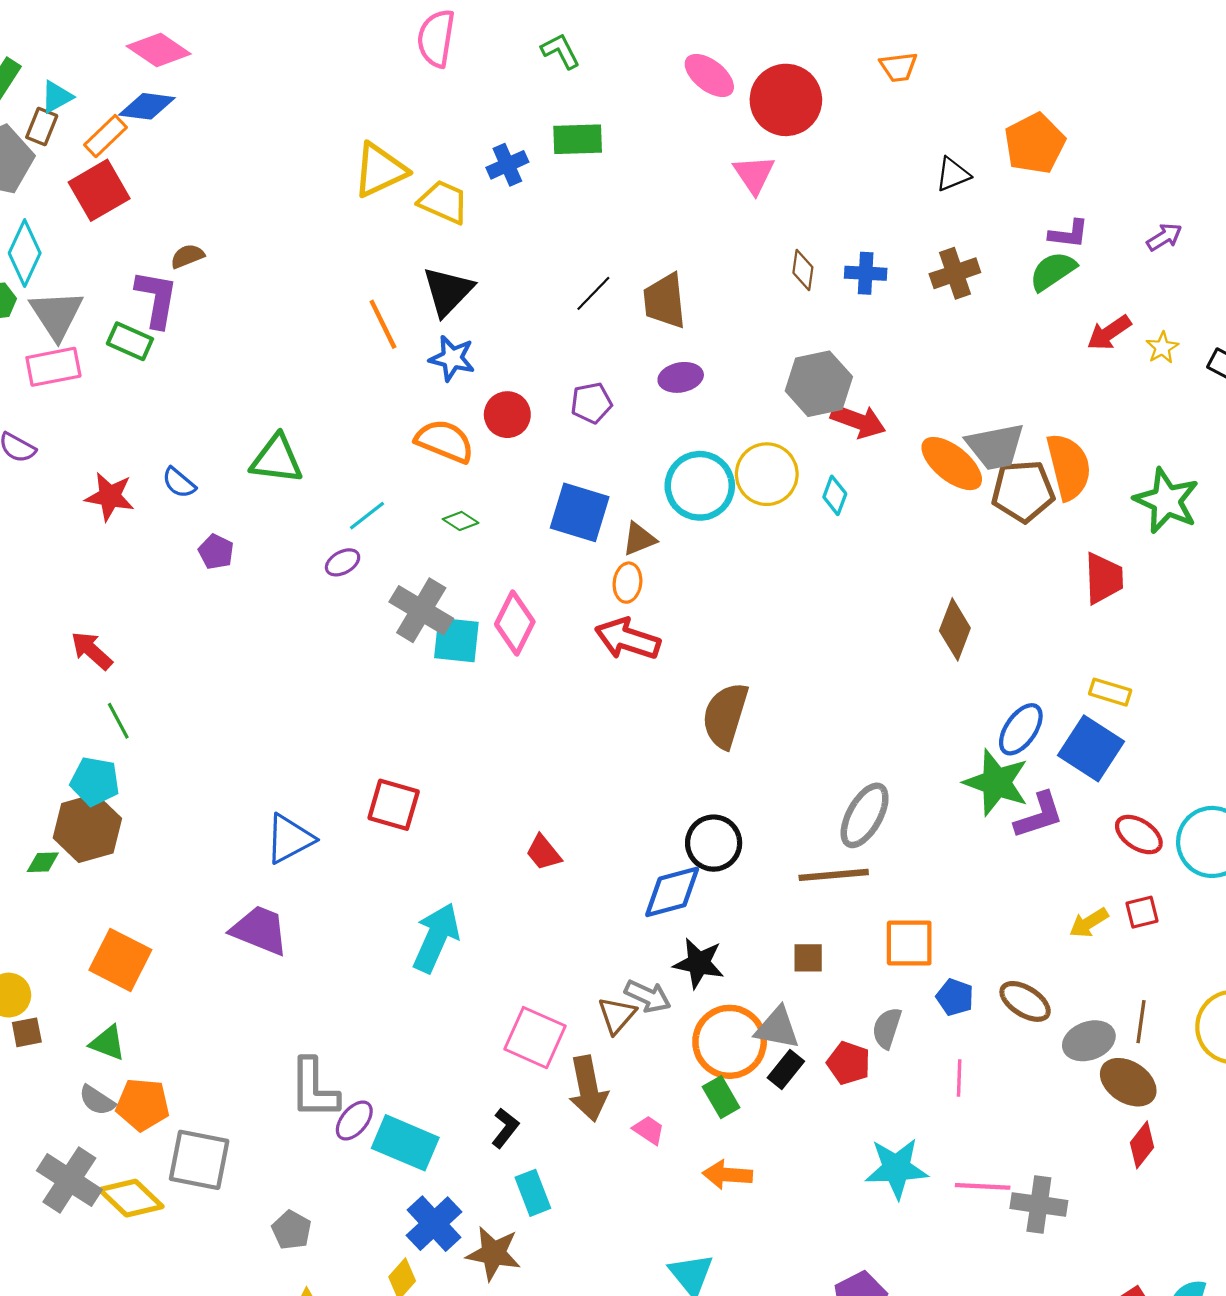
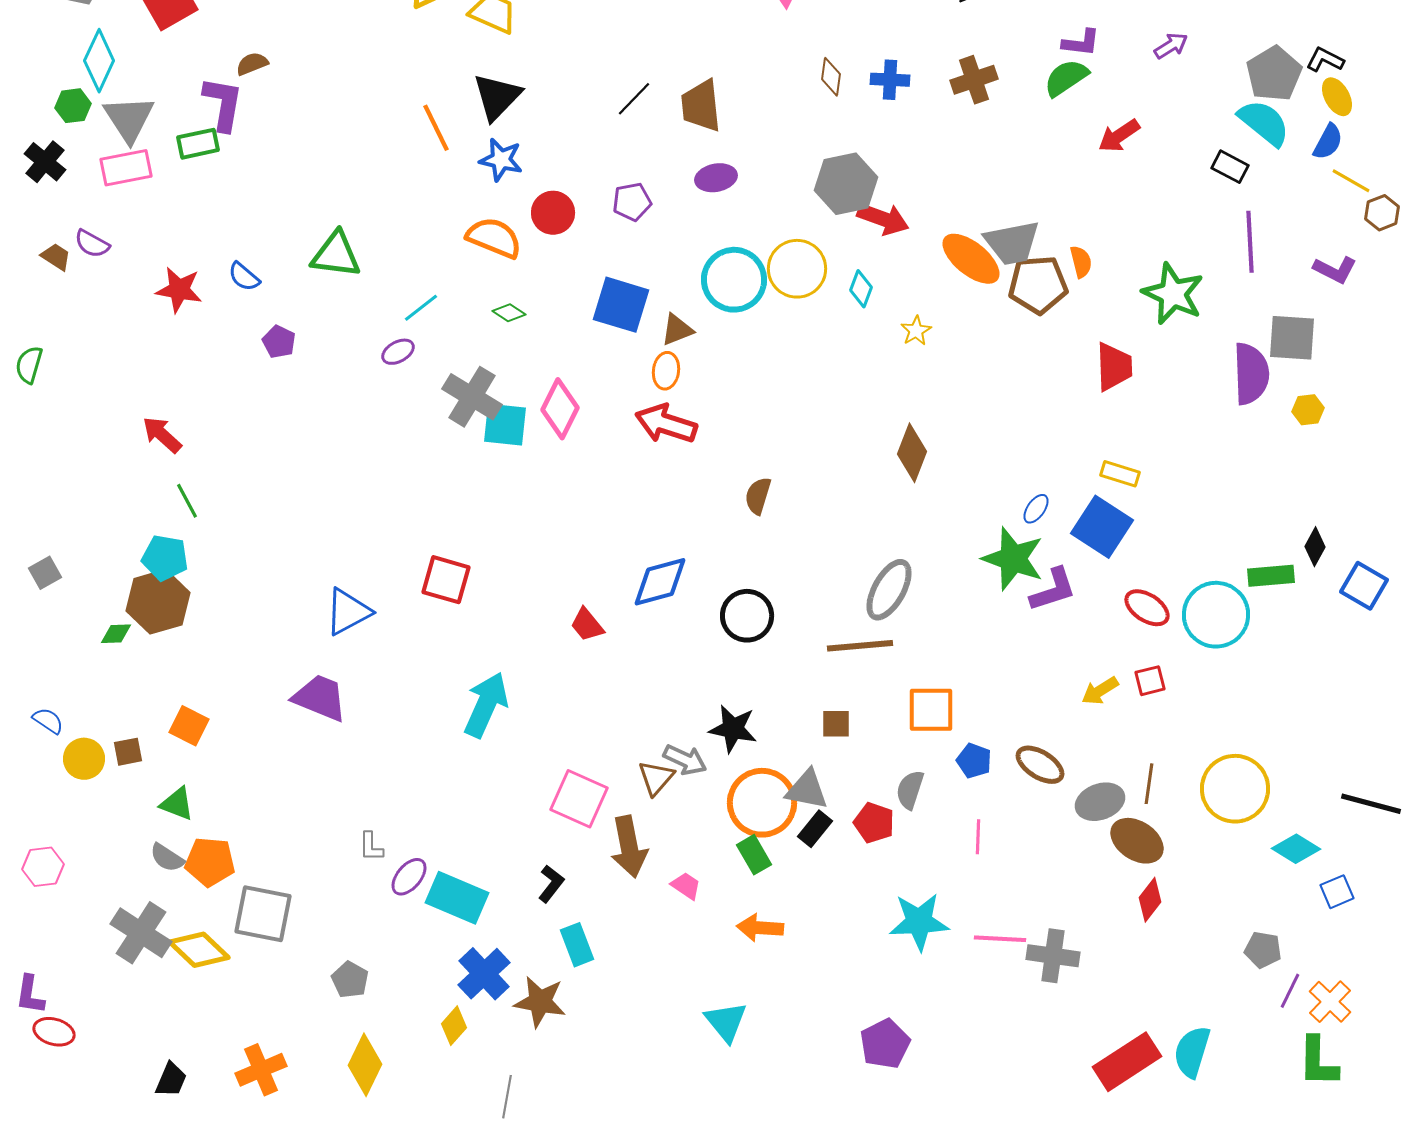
green rectangle: (130, 341) -> (198, 144), turned -36
yellow star: (1162, 348) -> (916, 331), moved
orange semicircle: (1069, 467) -> (1081, 262), size x0.5
brown diamond: (955, 629) -> (912, 453), moved
brown semicircle: (725, 715) -> (758, 496), size x0.6
blue ellipse: (1021, 729) -> (1036, 509), size x0.6
blue diamond: (672, 892) -> (660, 582), moved
orange square: (120, 960) -> (189, 726), size x0.7
brown square: (27, 1032) -> (128, 752), moved
gray L-shape: (314, 1089) -> (371, 847), size x0.5

